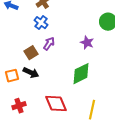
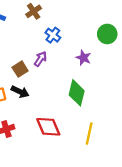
blue cross: (41, 23) -> (53, 35), moved
green diamond: (81, 74) -> (77, 93), turned -50

